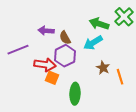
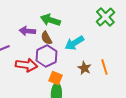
green arrow: (99, 24) -> (50, 20), moved
orange line: (120, 77) -> (104, 67), moved
orange square: (52, 78) -> (55, 78), moved

